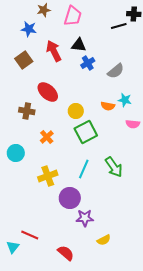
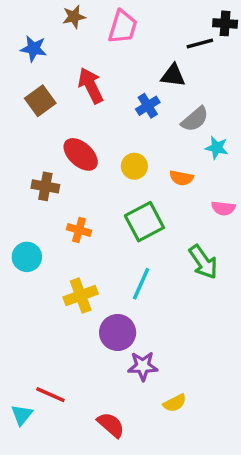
blue star: (29, 29) -> (34, 49), moved
black triangle: (79, 45) -> (173, 75), moved
cyan star: (125, 100) -> (217, 148), moved
yellow circle: (76, 111) -> (134, 166), moved
orange cross: (47, 137) -> (79, 230), turned -32
green arrow: (114, 167) -> (203, 262), moved

